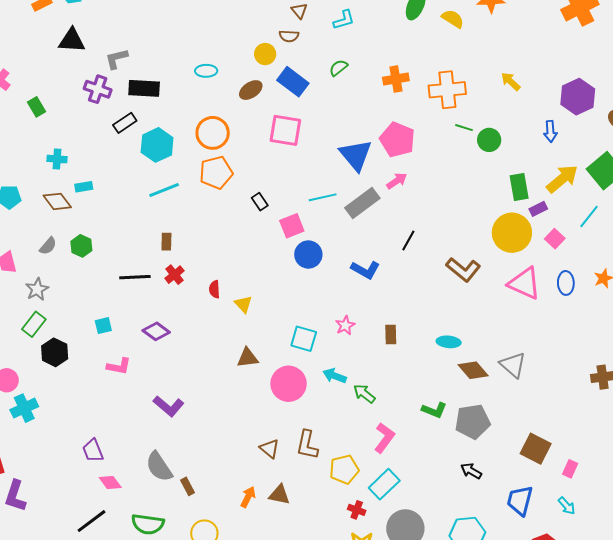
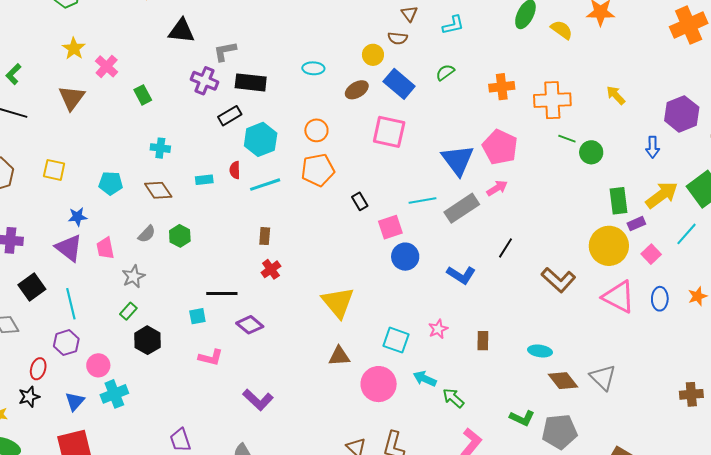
orange circle: (213, 133) -> (316, 130), size x0.7
cyan rectangle: (84, 187) -> (204, 180), moved
black line: (135, 277) -> (222, 293), moved
red semicircle: (214, 289) -> (235, 170), moved
yellow triangle: (243, 304) -> (338, 302), size x1.8
green rectangle: (34, 324) -> (128, 311), size x0.7

